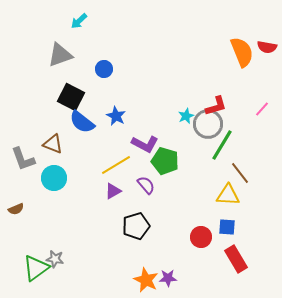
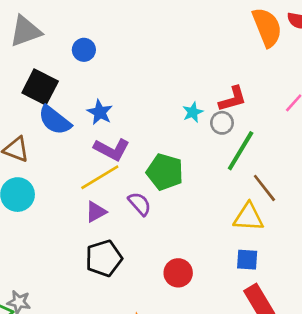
gray circle: (208, 124) -> (222, 123), size x0.6
purple L-shape: (145, 144) -> (112, 149), moved
black pentagon: (136, 226) -> (104, 258), moved
red circle: (201, 237) -> (178, 273), moved

